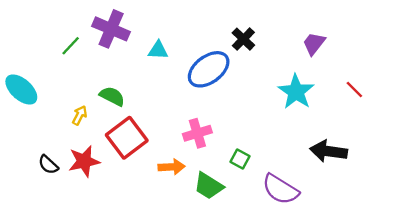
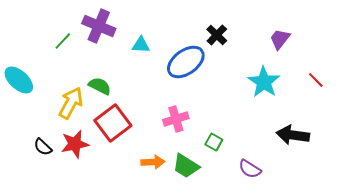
yellow arrow: (80, 115) -> (71, 103), size x1.8
orange arrow: (172, 167) -> (153, 162), moved
purple semicircle: (280, 189) -> (250, 169), size x0.7

